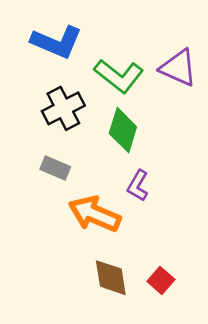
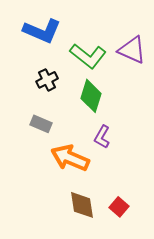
black cross: (63, 108) -> (47, 80), size x0.7

